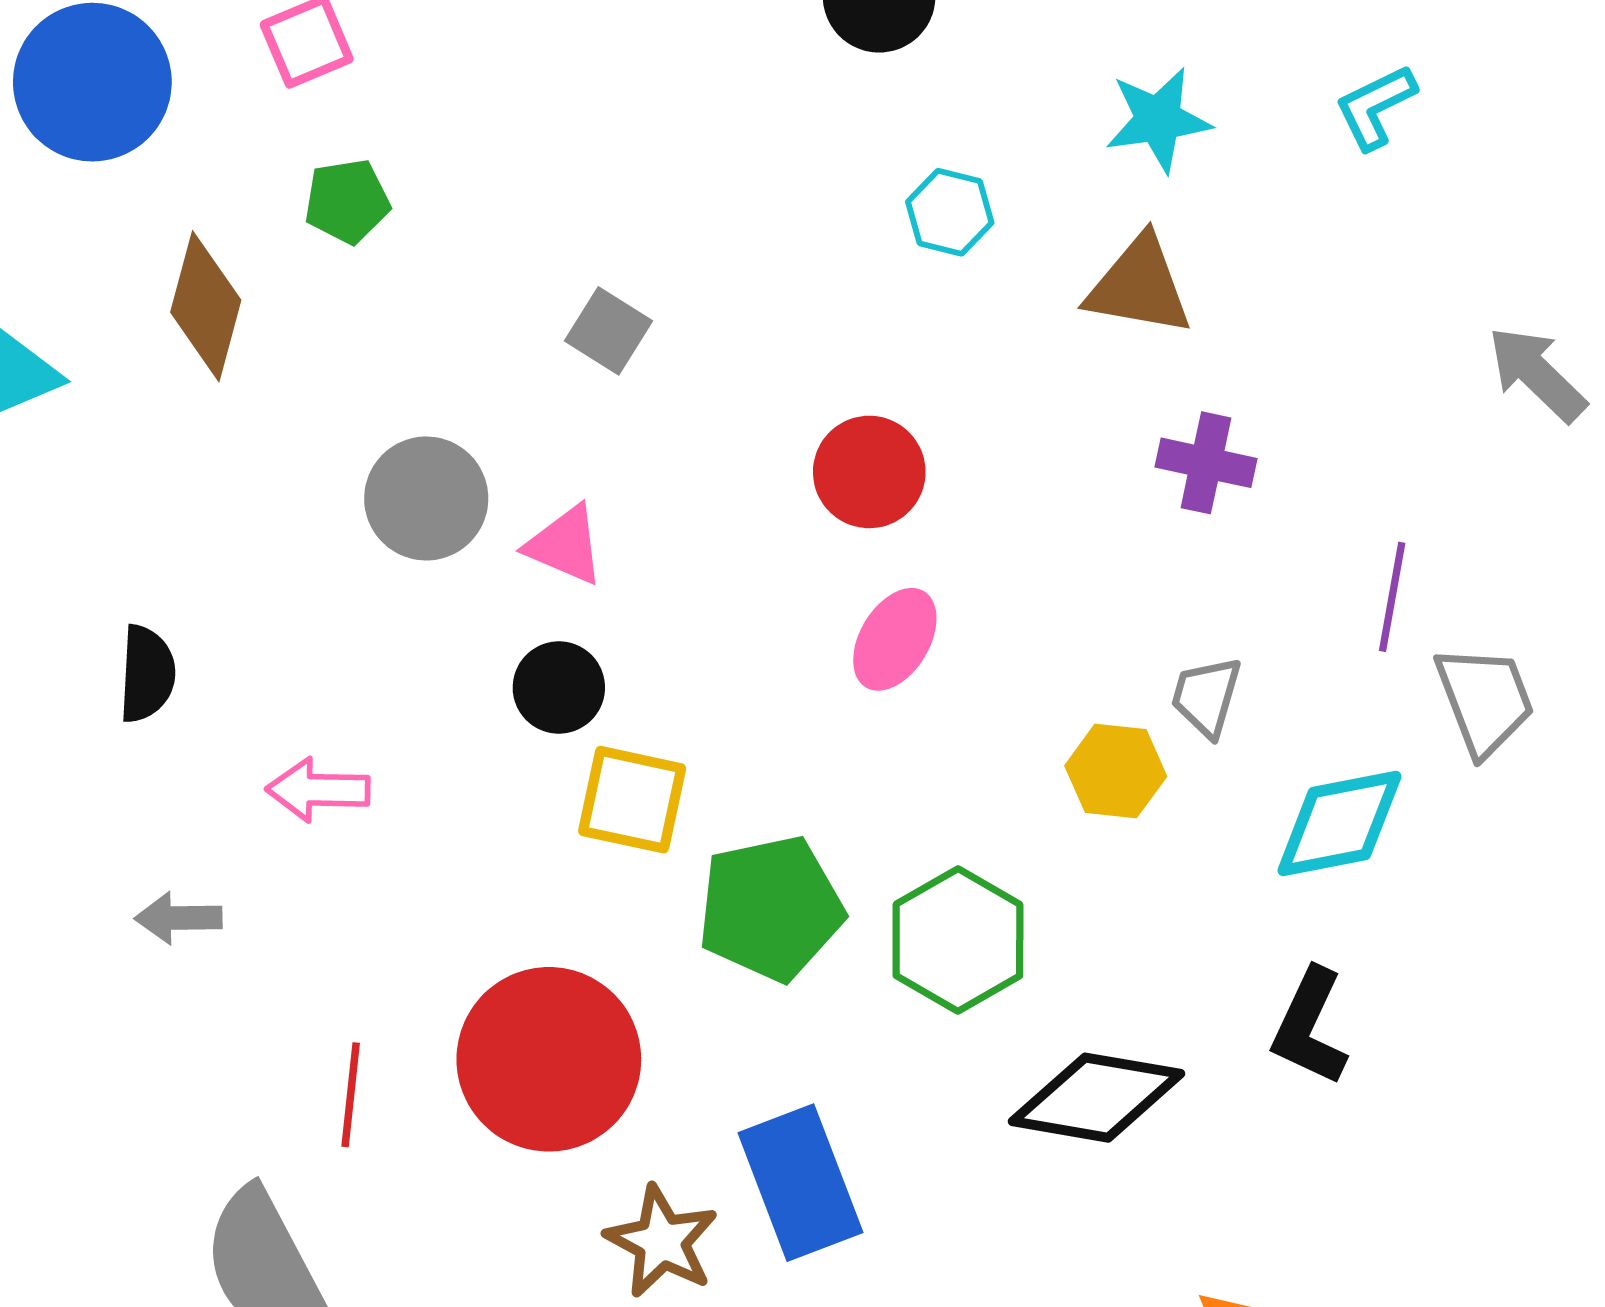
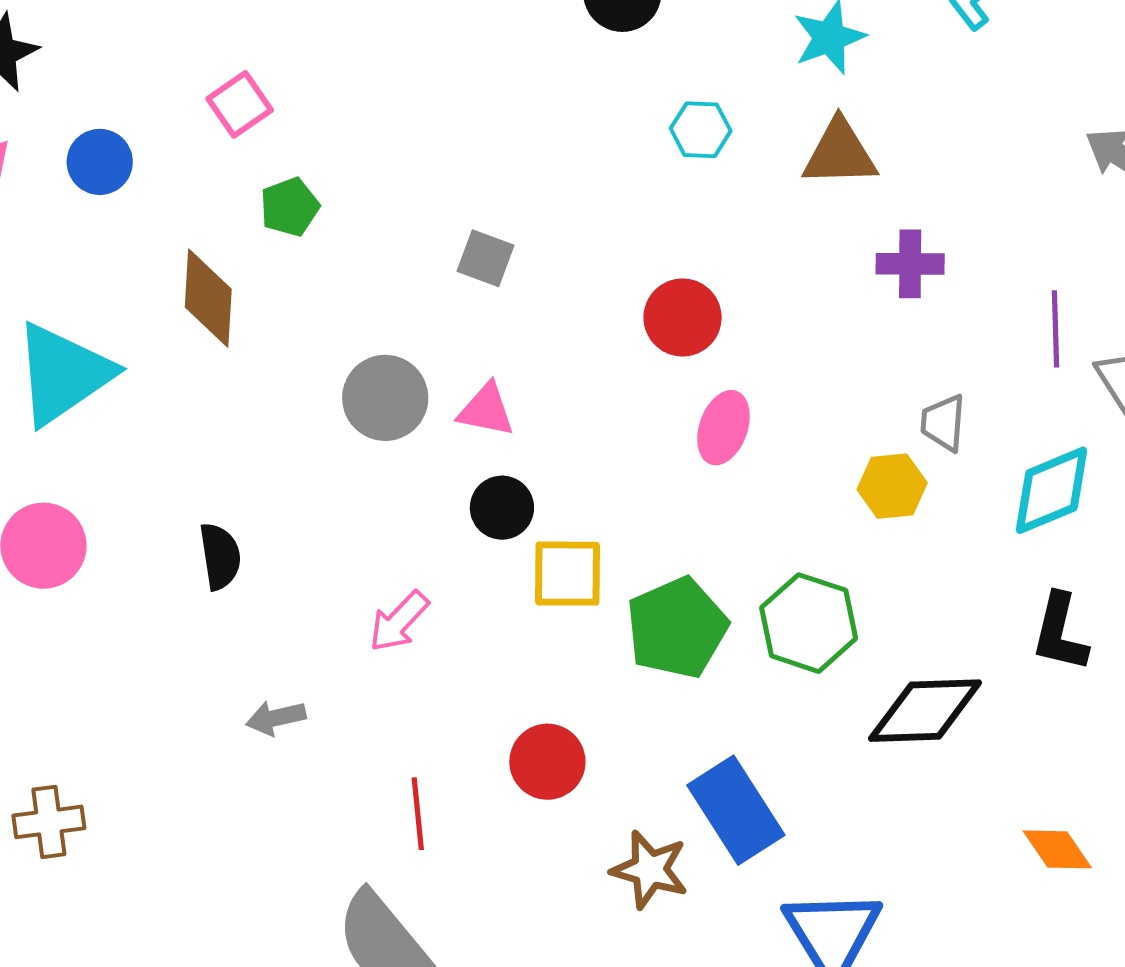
blue circle: (92, 82) -> (100, 162), size x0.6
pink arrow: (318, 790) -> (399, 621), moved, turned -36
red circle: (549, 1059) -> (547, 762), size x0.6

